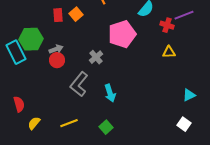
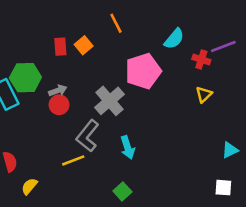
yellow triangle: (169, 52) -> (204, 94), turned -40
gray cross: (96, 57) -> (109, 101), size x1.6
yellow line: (69, 123) -> (73, 160), moved
white square: (184, 124) -> (223, 188), turned -32

